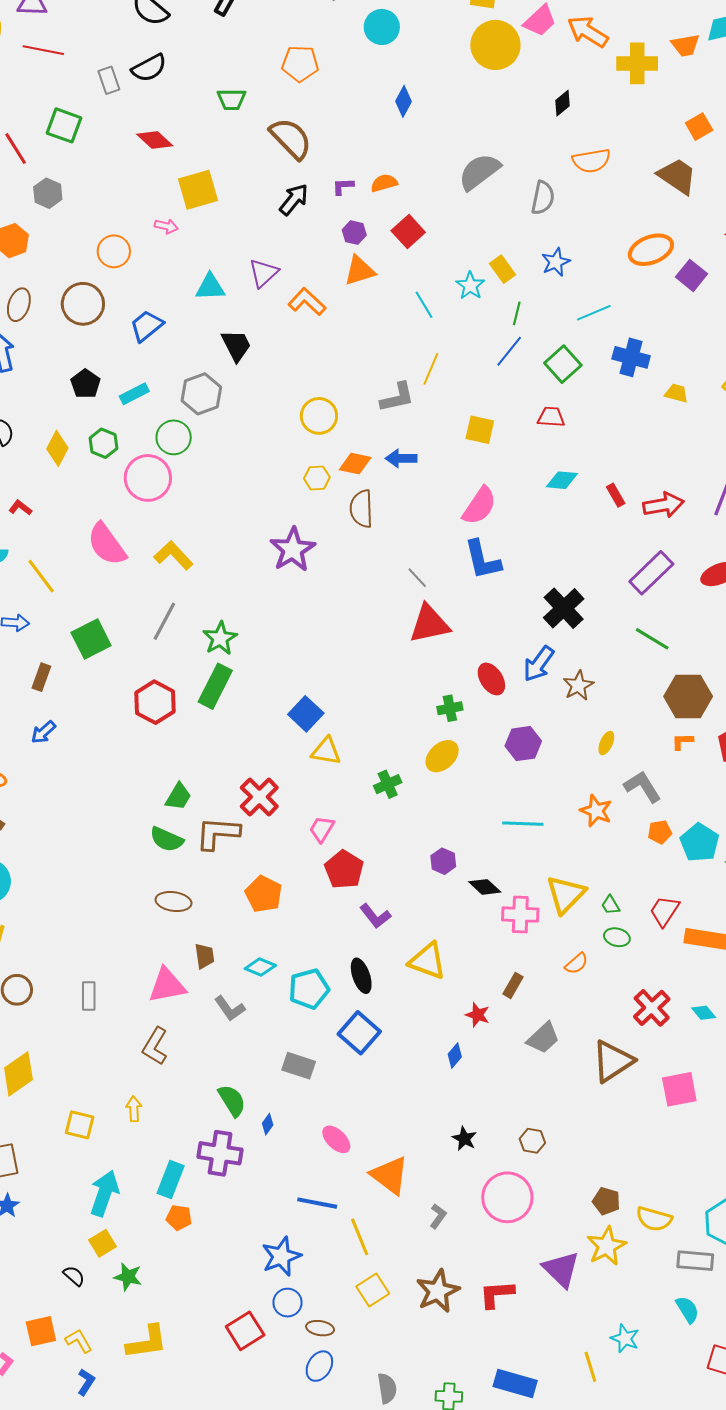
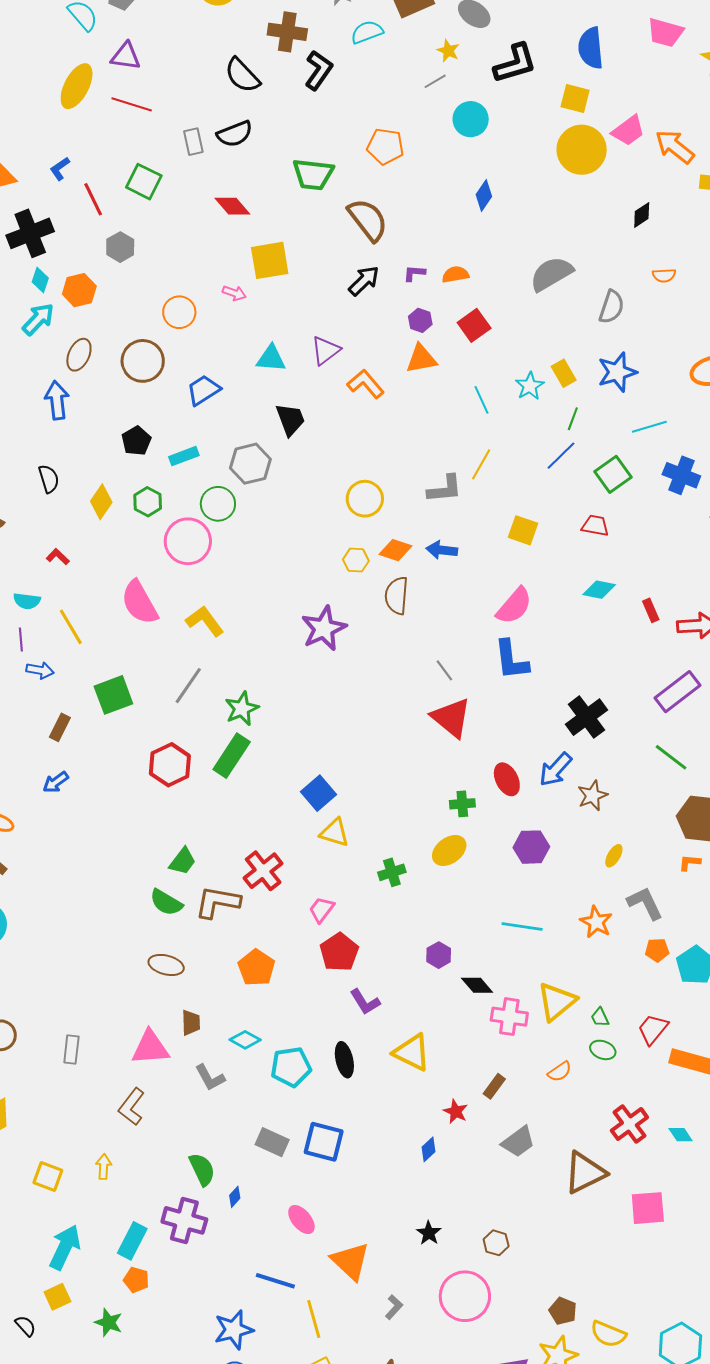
green trapezoid: (231, 99) -> (313, 174), size x1.4
orange semicircle: (591, 161) -> (664, 275), size x0.6
blue star: (556, 262) -> (617, 372), size x1.4
red triangle: (429, 624) -> (451, 718), turned 45
blue square: (359, 1033) -> (324, 1142), moved, turned -33
green star: (128, 1277) -> (109, 1323), moved

